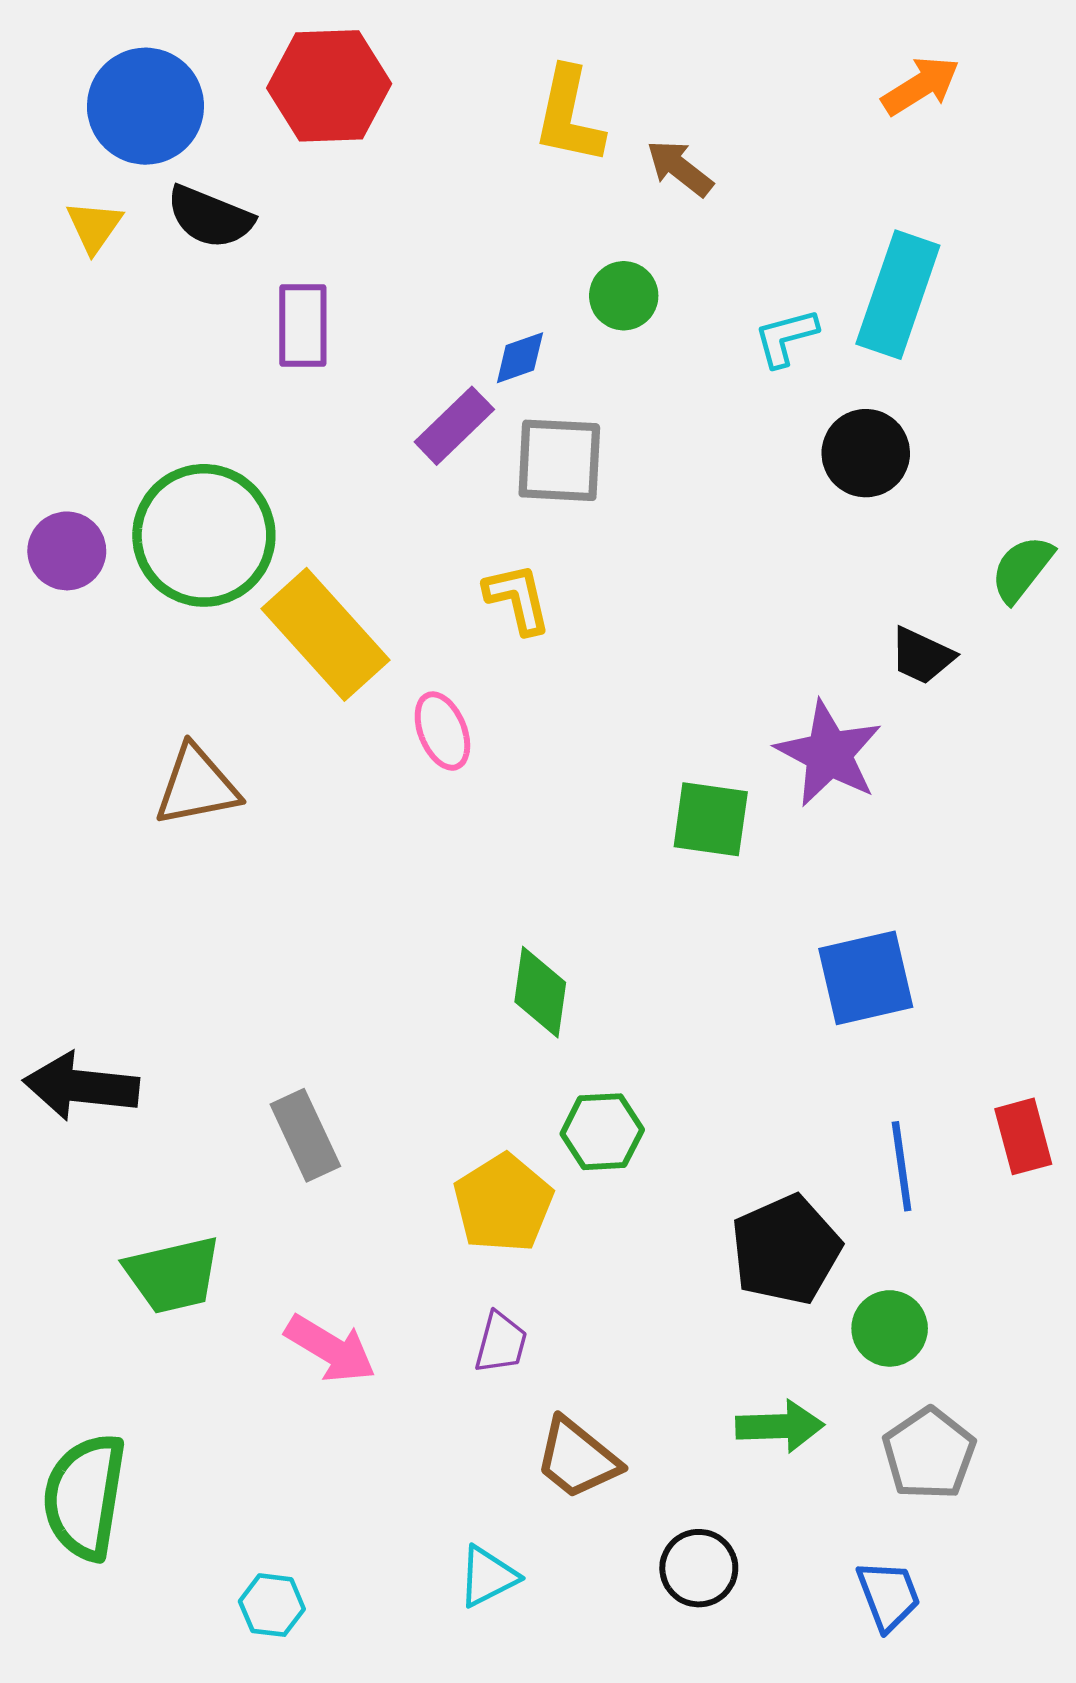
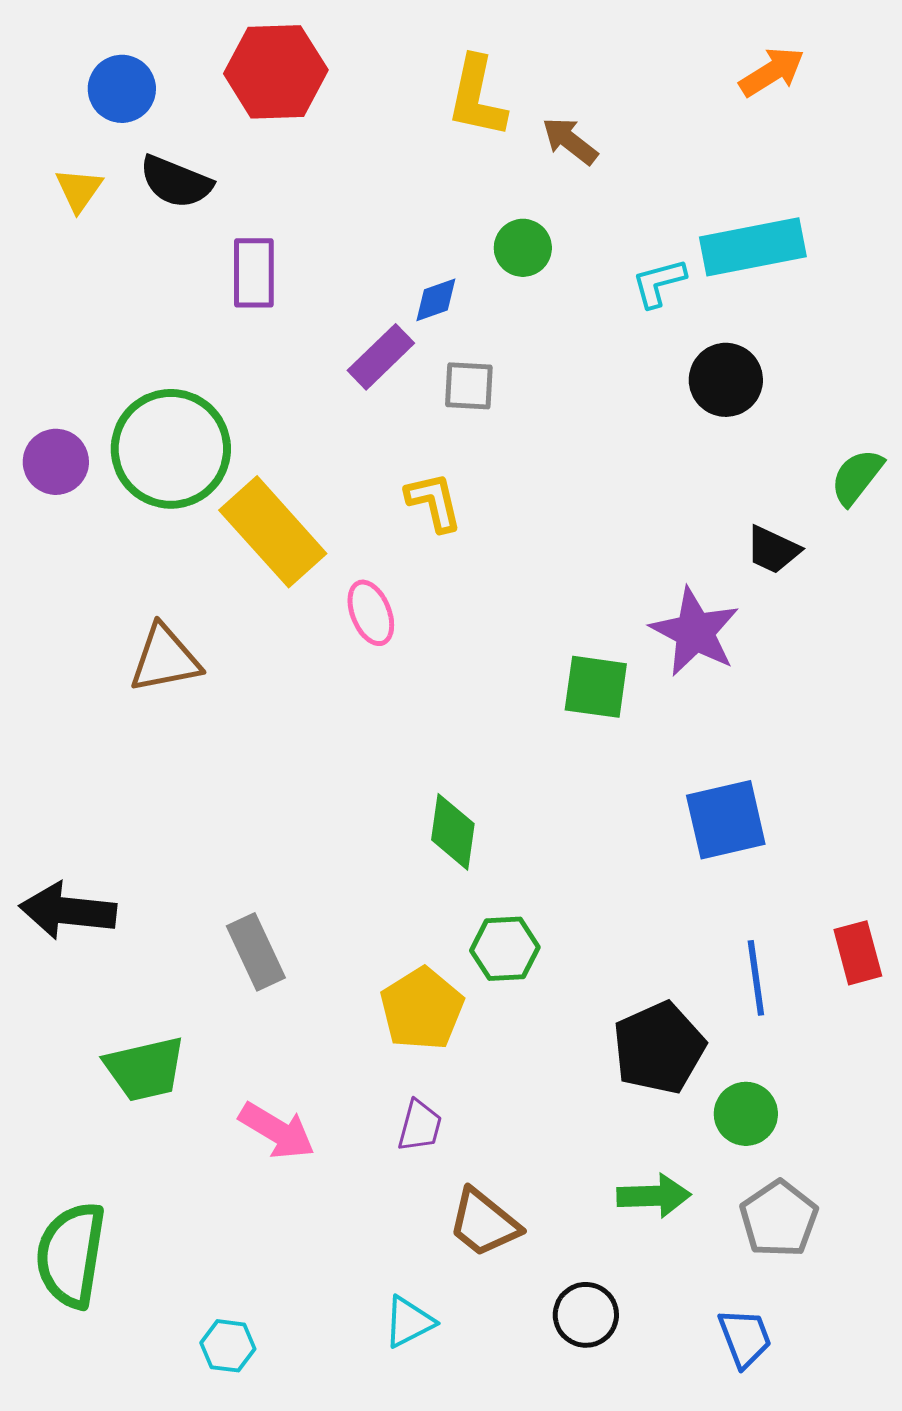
blue circle: (145, 106) -> (122, 89), size x0.7
cyan rectangle: (898, 295) -> (753, 247), turned 60
gray square: (559, 460) -> (469, 386), size x0.7

